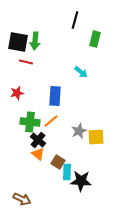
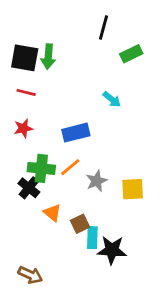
green rectangle: (95, 39) -> (131, 54), turned 49
red line: (26, 62) -> (26, 92), moved
blue rectangle: (55, 96) -> (76, 133), turned 72
gray star: (79, 131) -> (97, 181), moved
black cross: (38, 140) -> (29, 188), moved
brown square: (58, 162) -> (80, 224), turned 32

